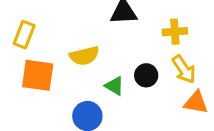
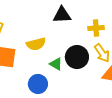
black circle: (146, 75) -> (77, 57), size x1.5

